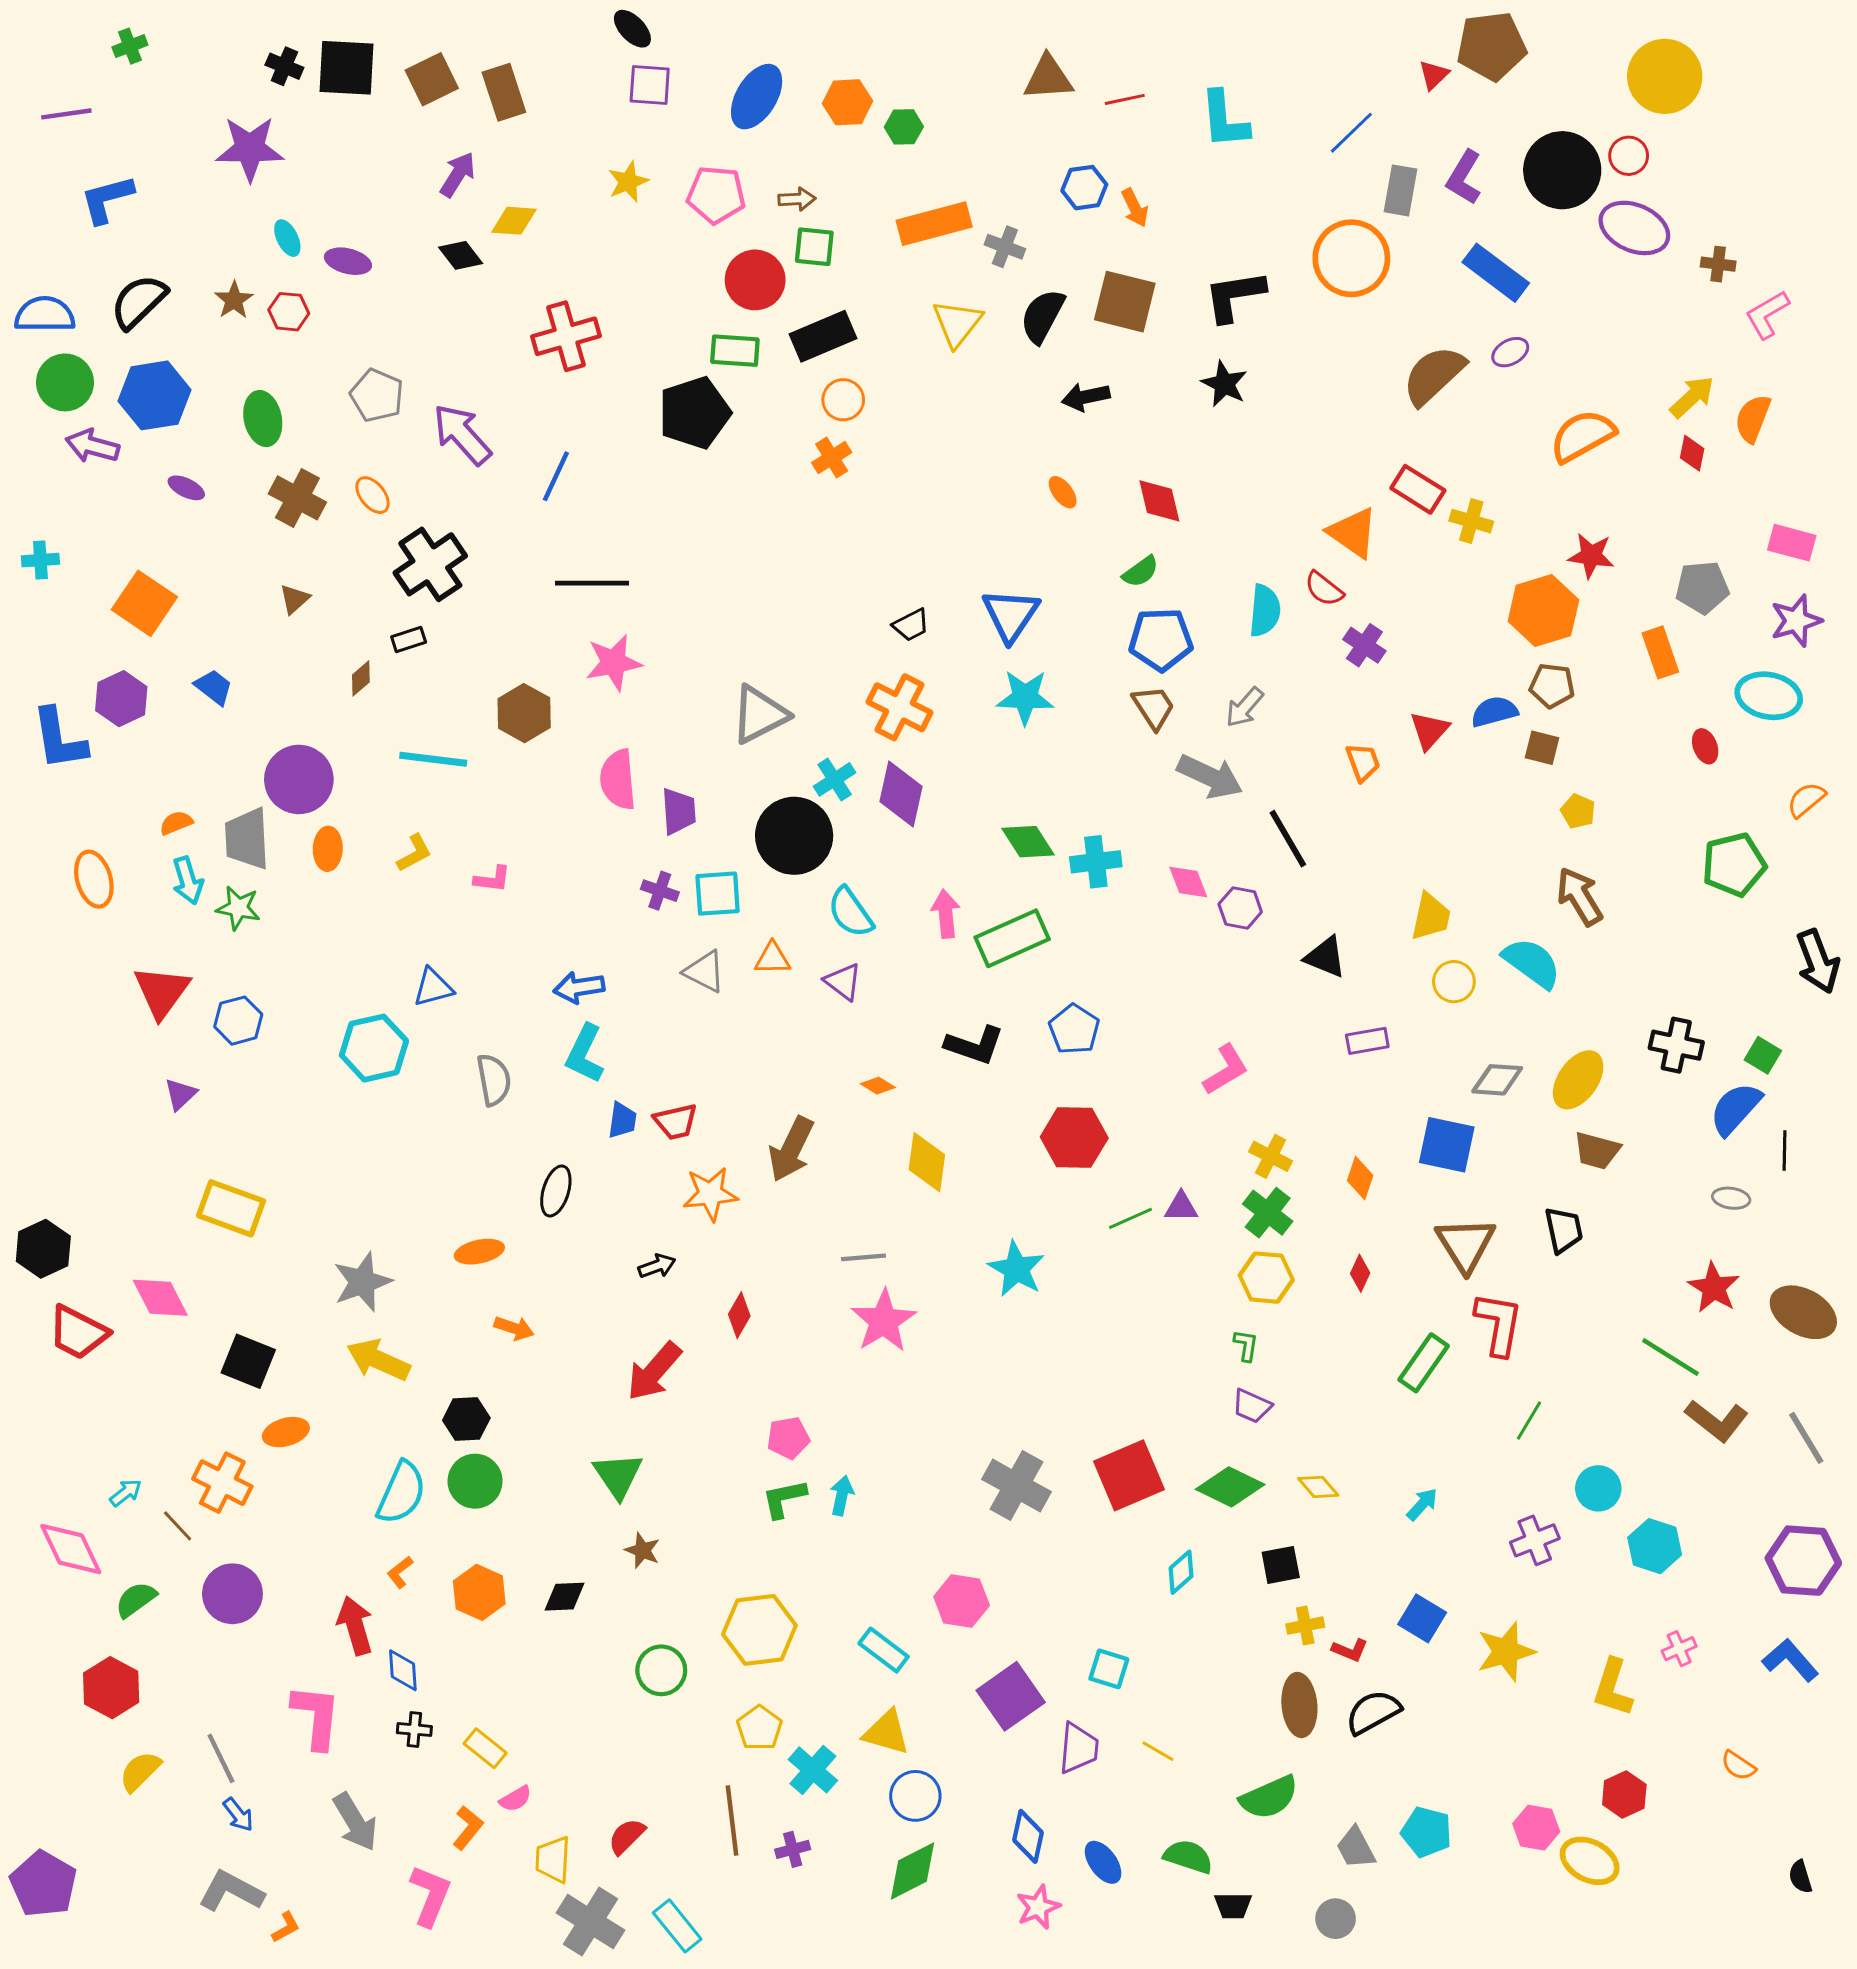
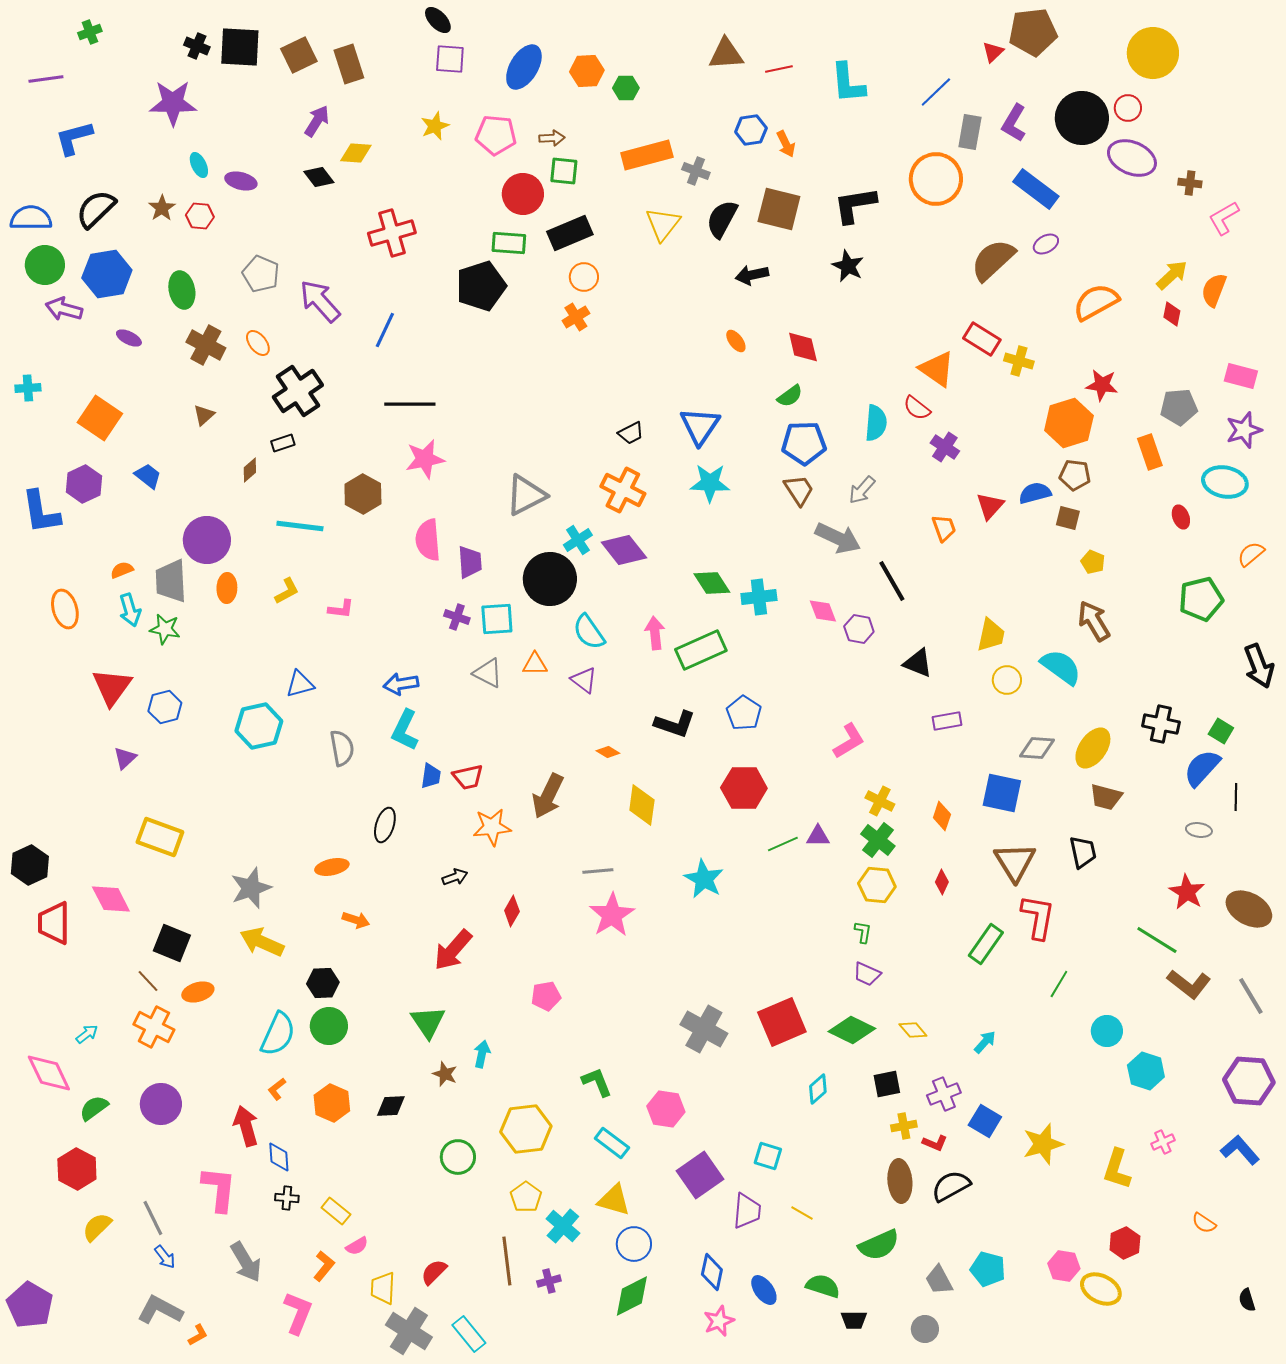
purple diamond: (901, 794) -> (624, 550), turned -51
red trapezoid: (78, 1332) -> (54, 923), turned 63
cyan arrow: (842, 1496) -> (482, 1054), moved
green L-shape: (784, 1498) -> (597, 1082), moved, turned 80
brown line: (178, 1526) -> (148, 981), moved
purple cross: (1535, 1540) -> (944, 1094), moved

